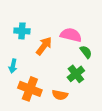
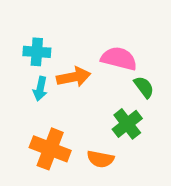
orange arrow: (44, 46) -> (74, 77), turned 42
cyan arrow: (13, 66) -> (40, 89), moved

